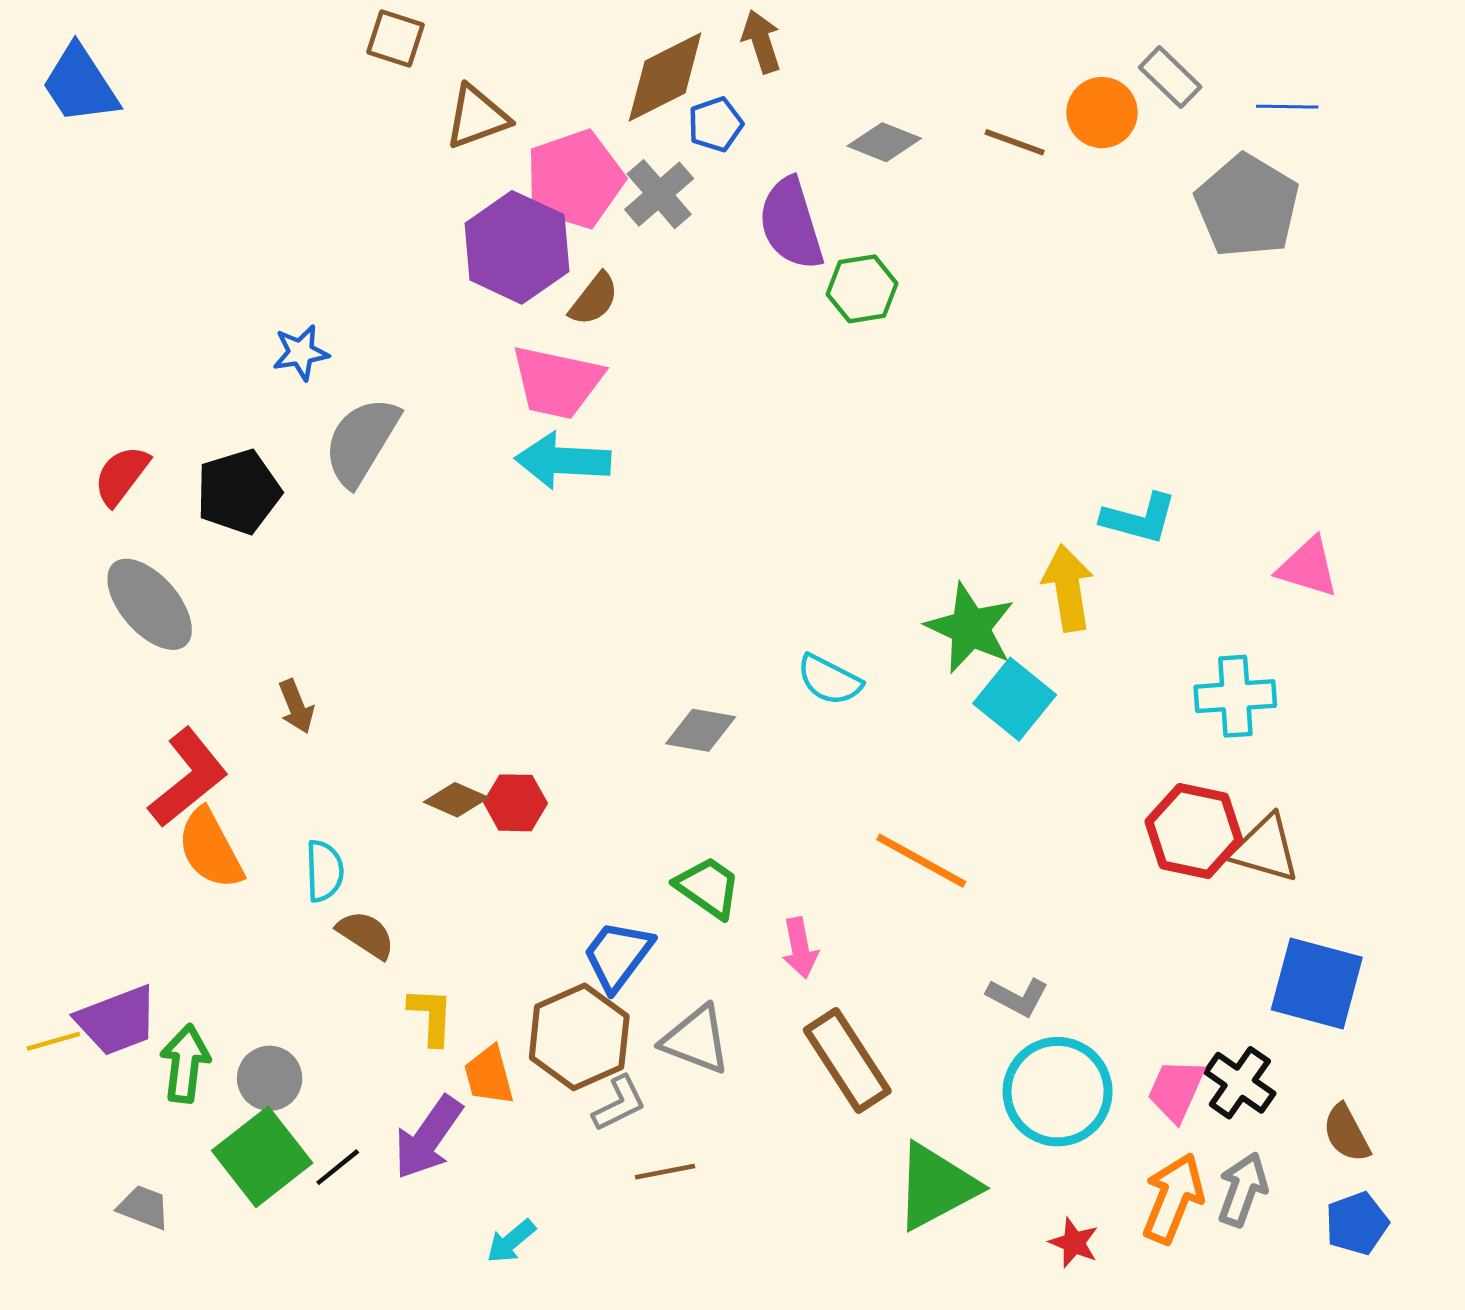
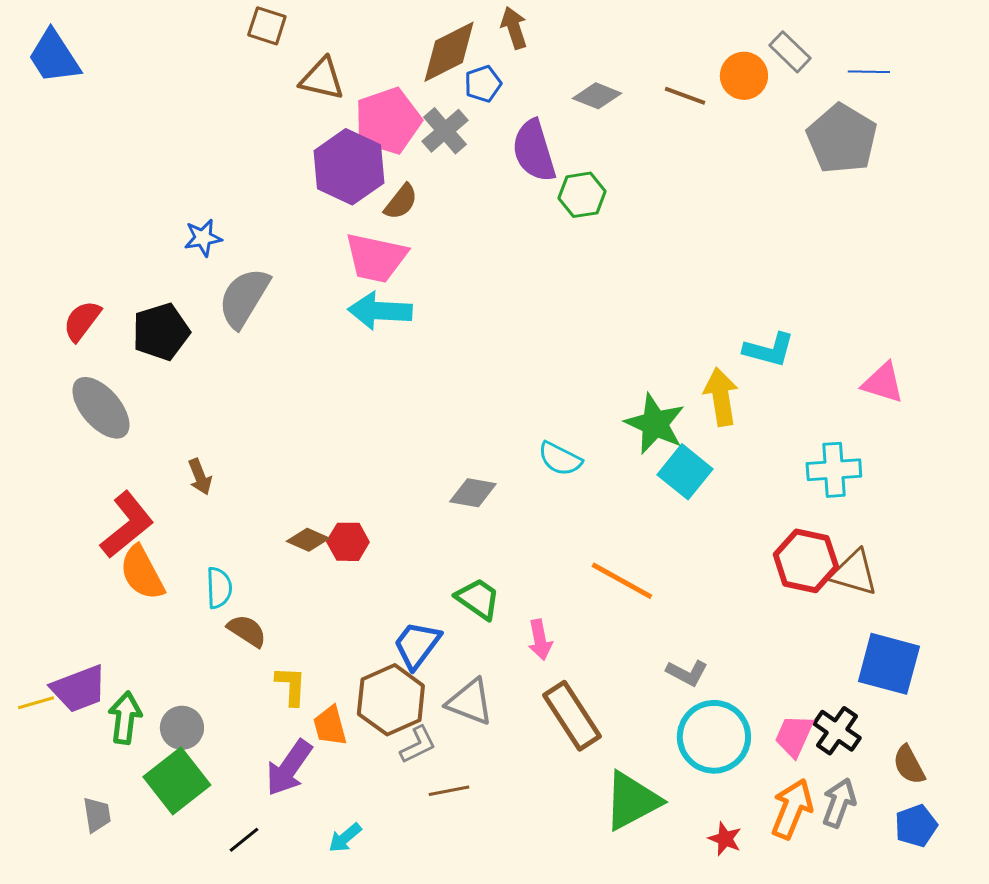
brown triangle: (477, 117) -> (322, 79), turned 33
black line: (338, 1167) -> (244, 840), moved
gray trapezoid: (144, 1207) -> (97, 815), turned 60

